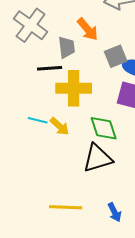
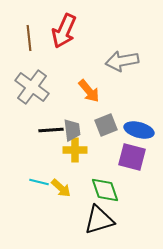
gray trapezoid: (67, 47) -> (72, 130), moved
gray square: (116, 56) -> (106, 125), moved
yellow cross: (74, 88) -> (75, 150), size x0.7

